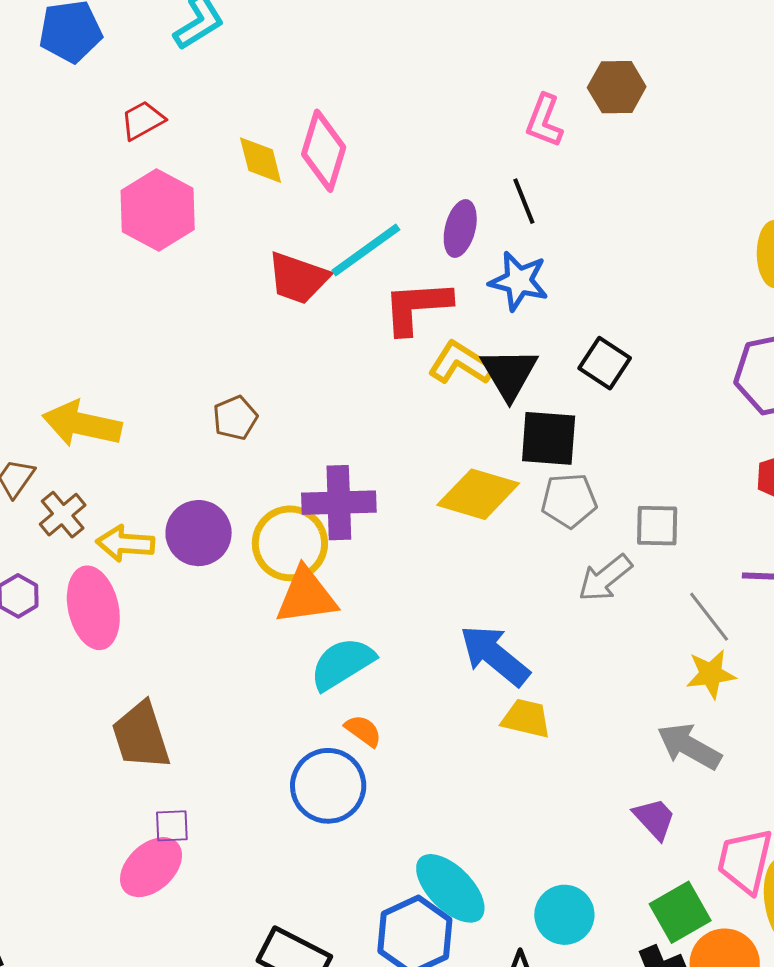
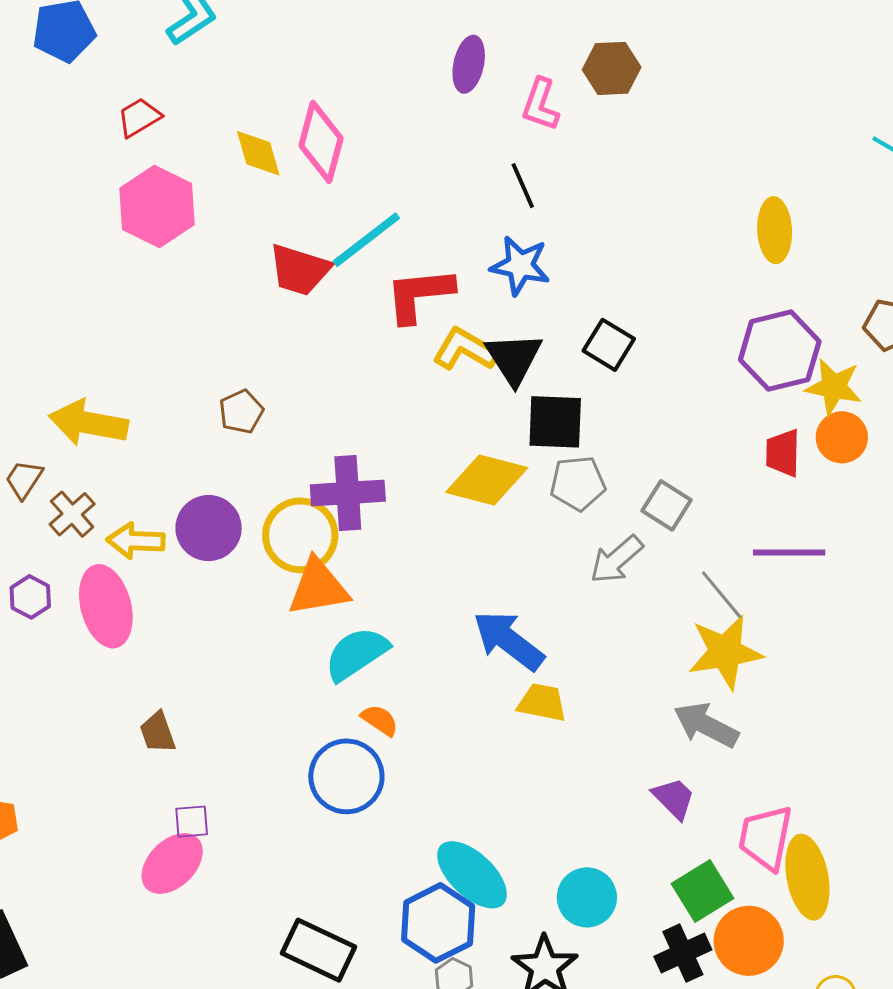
purple ellipse: (460, 229) -> (469, 64), moved
gray square: (657, 526) -> (667, 505), turned 33
yellow star: (711, 674) -> (725, 652), size x1.5
brown trapezoid: (141, 736) -> (158, 732), size x0.6

